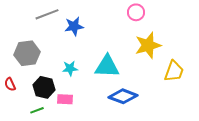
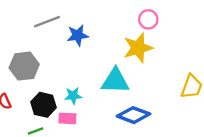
yellow star: (148, 45) -> (138, 48), moved
cyan star: (70, 68) -> (73, 96), moved

